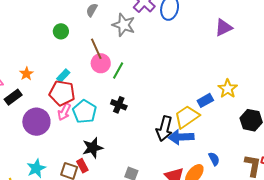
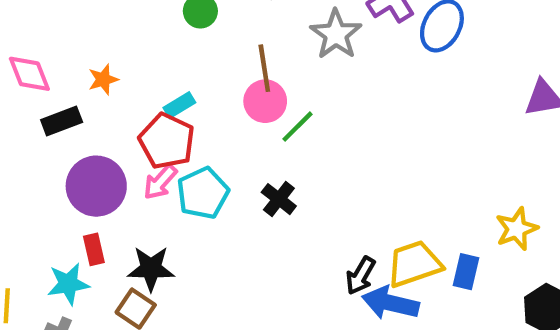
blue rectangle: (205, 100) -> (466, 272), moved, turned -63
black arrow: (164, 129) -> (360, 276), size x0.7
black star: (93, 148) -> (151, 269), moved
red rectangle: (82, 166) -> (94, 249), moved

